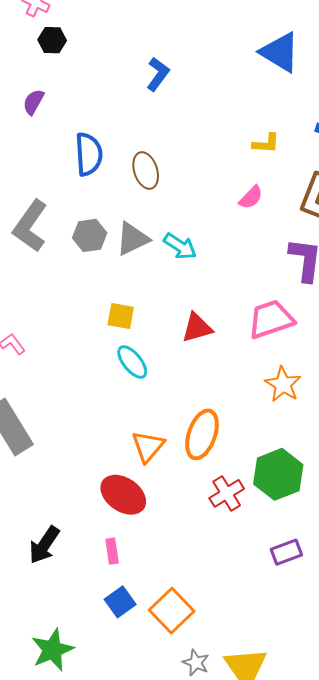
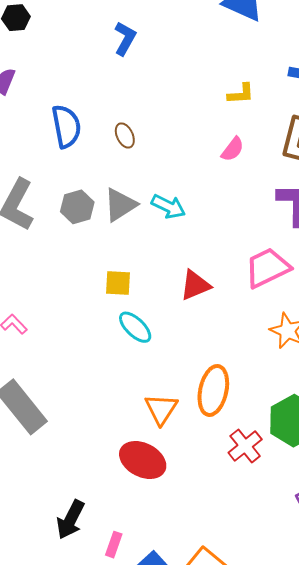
brown ellipse: (146, 170) -> (125, 135), size x0.7
pink rectangle: (112, 551) -> (114, 545), moved, turned 35

